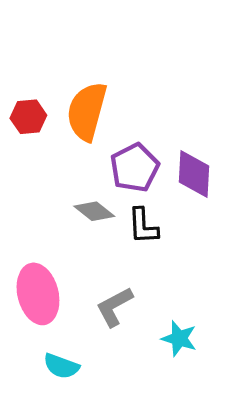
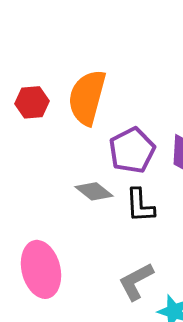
gray L-shape: (114, 307) -> (136, 281), moved

